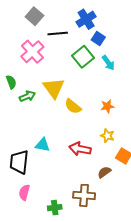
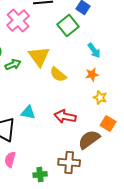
cyan arrow: (108, 63) -> (94, 50), moved
yellow star: (107, 136) -> (100, 98), moved
brown semicircle: (104, 172) -> (89, 140), size x1.6

